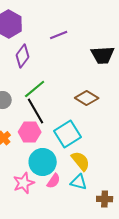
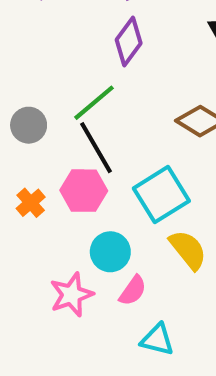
purple diamond: (23, 56) -> (129, 41), moved
cyan circle: (43, 162) -> (110, 252), size x0.7
cyan triangle: (79, 182) -> (157, 340), moved

